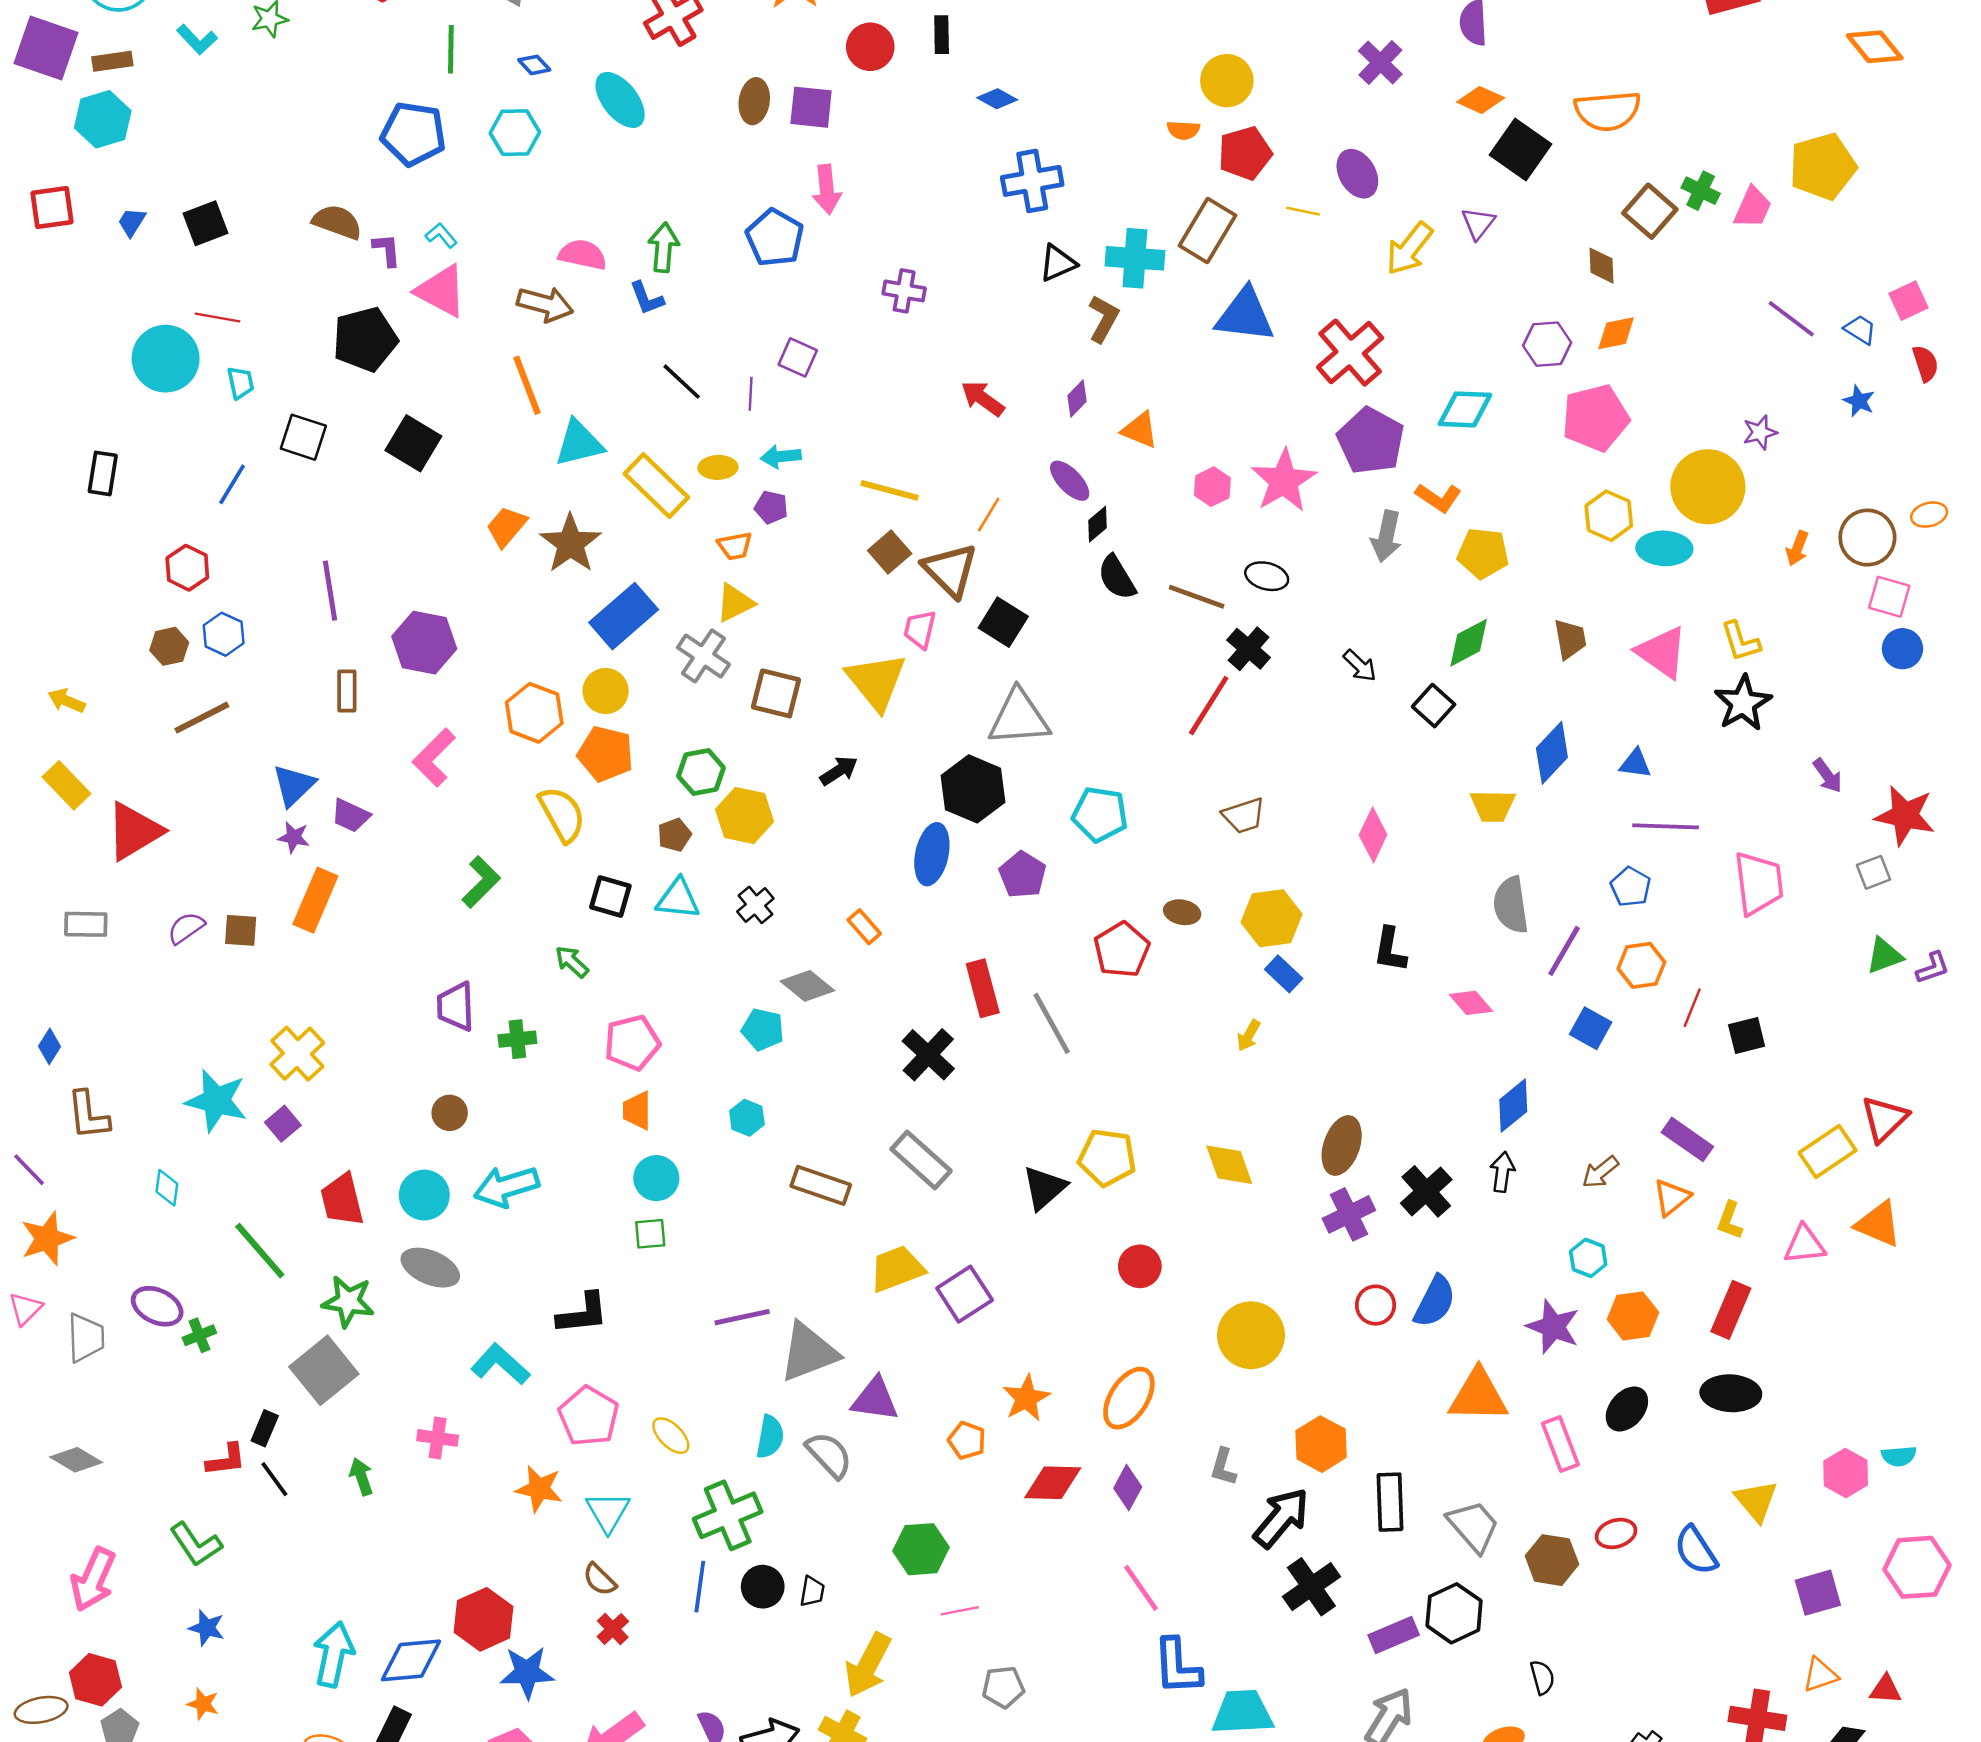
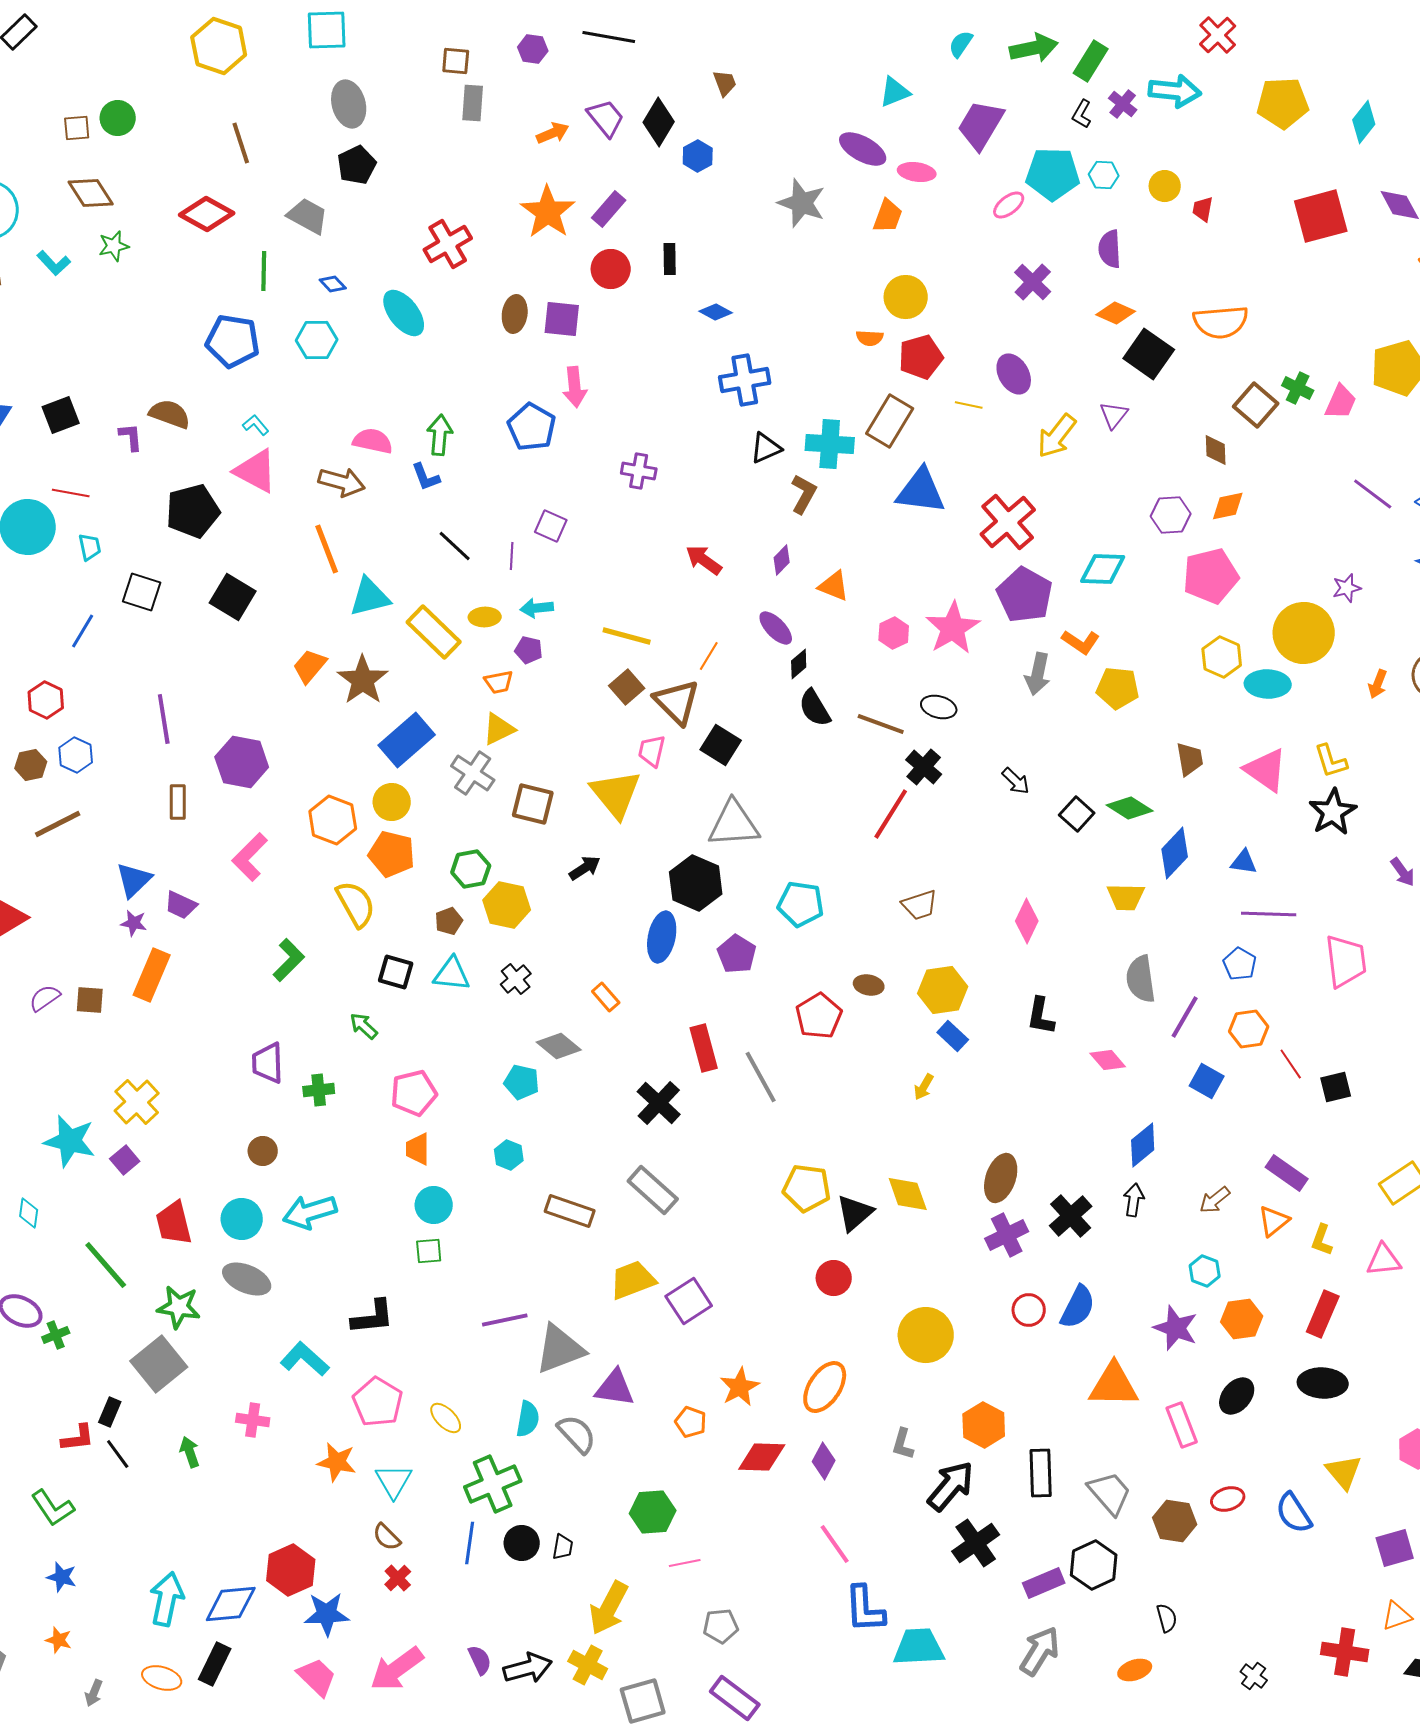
purple L-shape: (387, 250) -> (131, 437), moved
green diamond: (1469, 643) -> (1130, 808), moved, turned 60
red line: (1692, 1008) -> (1291, 1064), turned -56
black triangle: (1044, 1188) -> (855, 1213), moved

